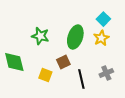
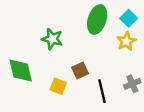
green ellipse: (75, 37) -> (97, 19), moved

